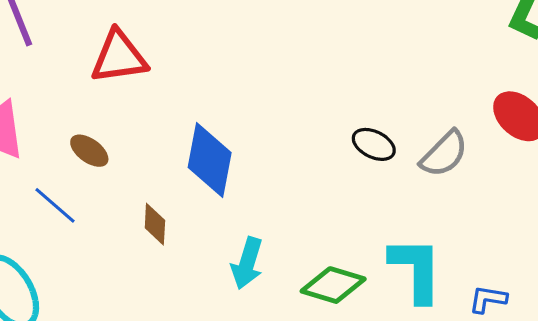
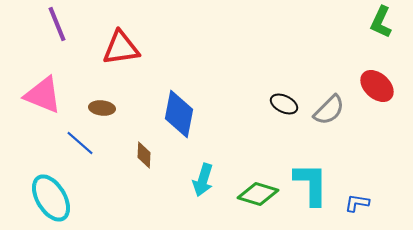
brown ellipse: (89, 151) -> (102, 108), turned -30

